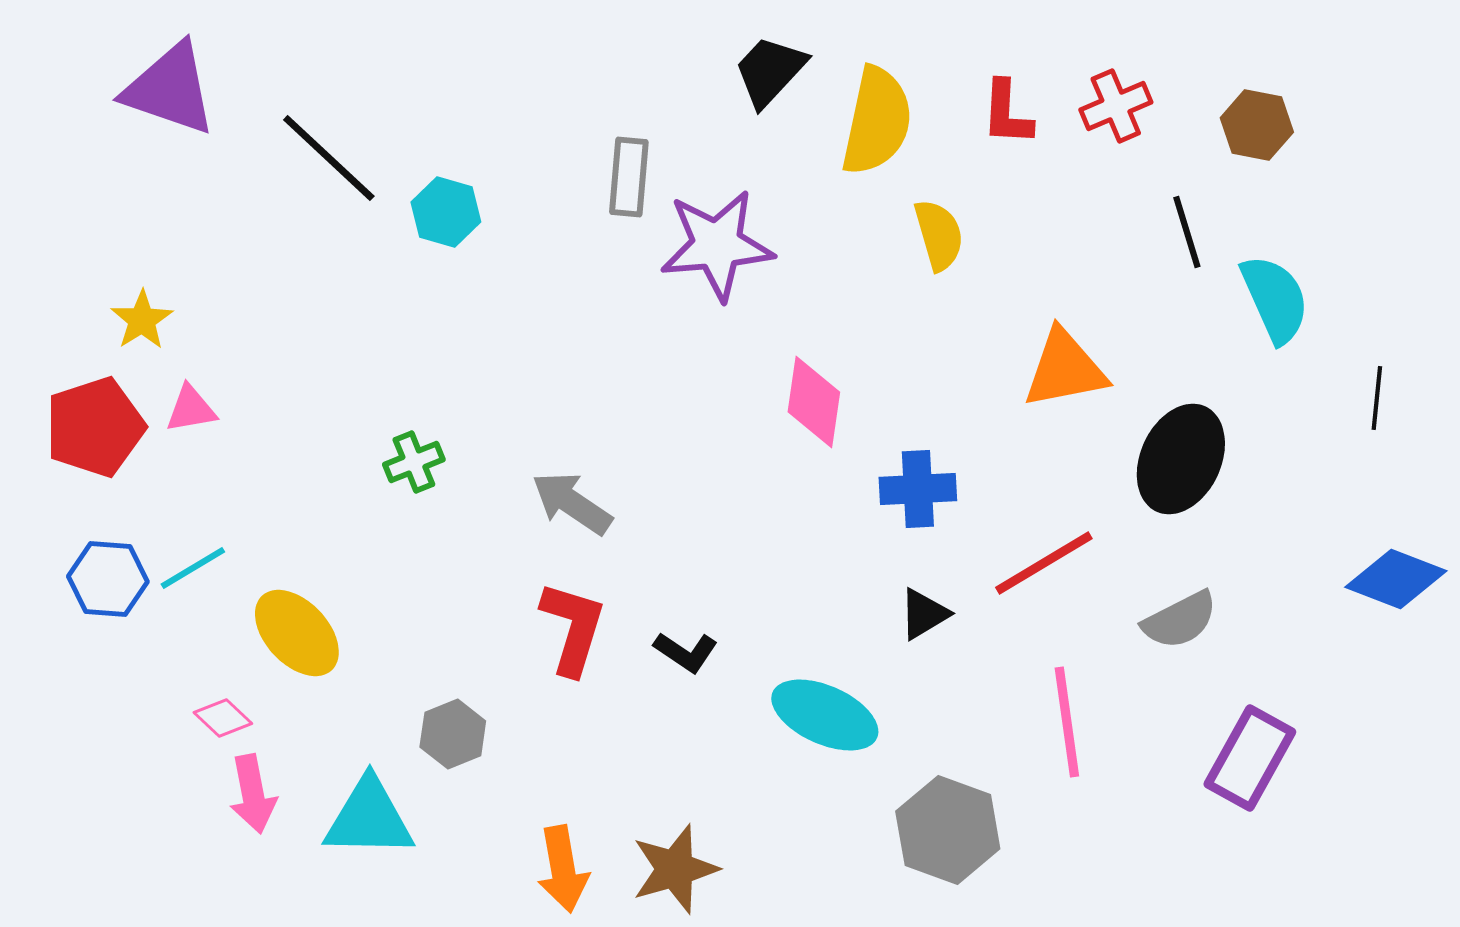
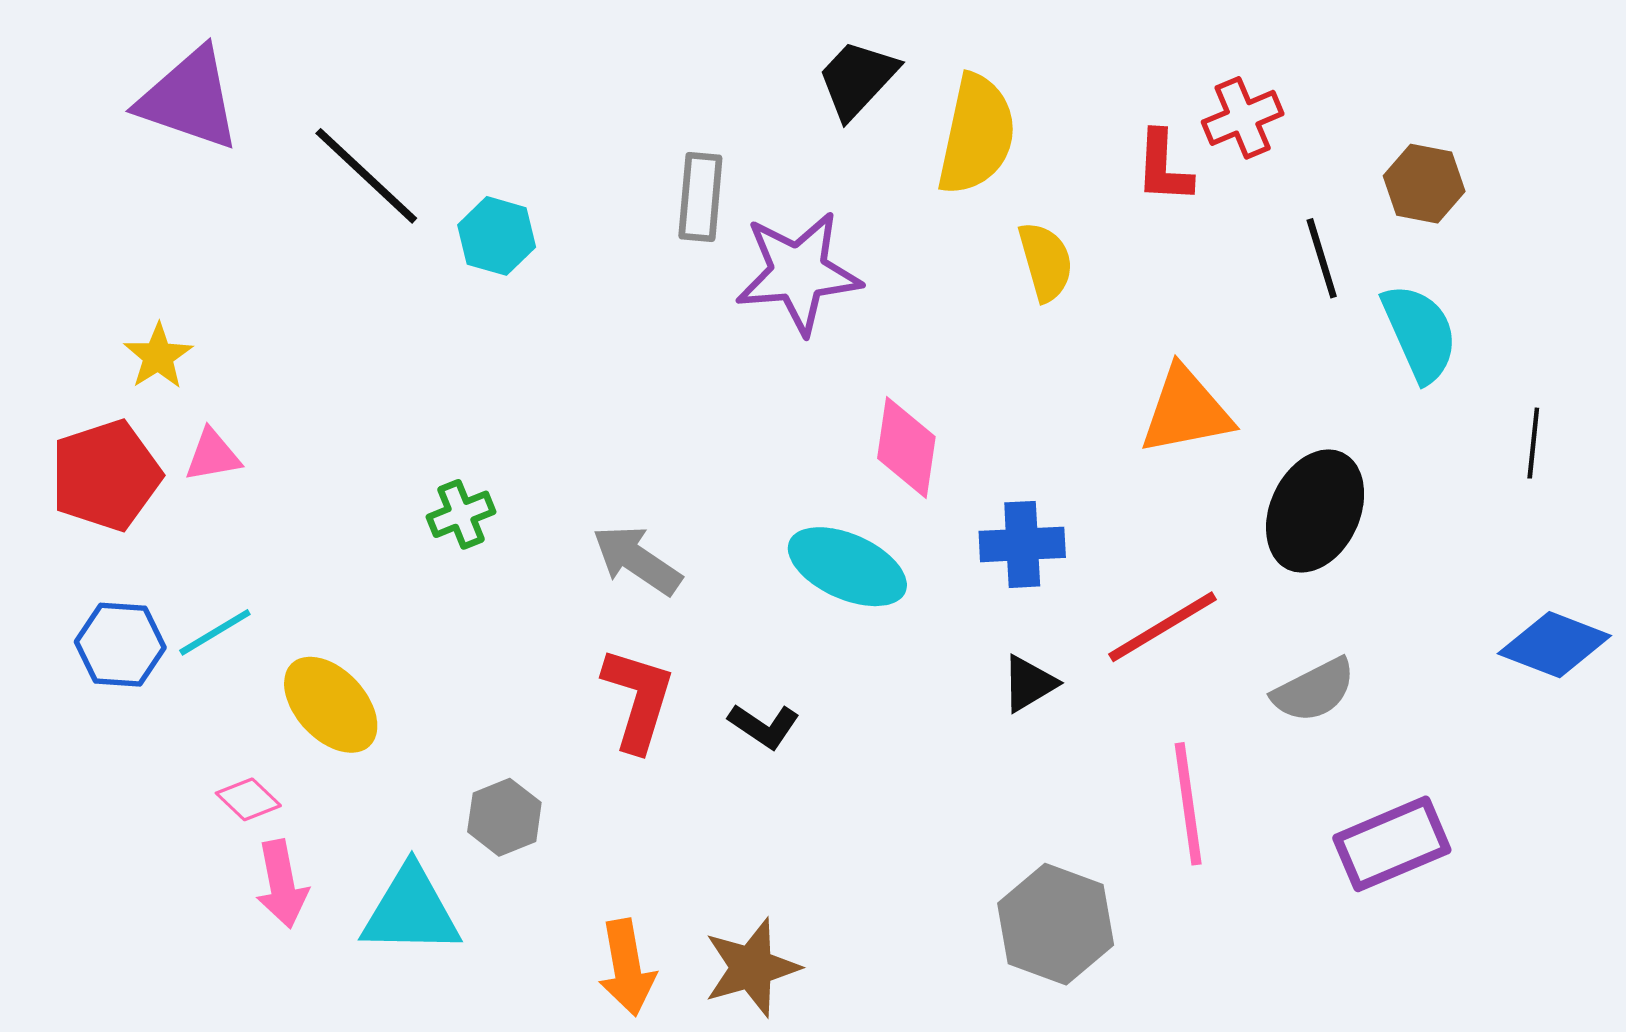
red L-shape: (1007, 113) -> (1164, 167), moved
brown hexagon: (1257, 125) -> (1424, 184), moved
cyan ellipse: (825, 715) -> (847, 567), moved
purple rectangle: (1250, 758) -> (1392, 844), turned 38

